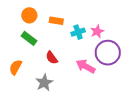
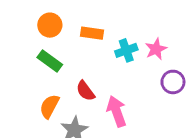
purple circle: (108, 53) -> (173, 82), size x0.6
pink arrow: (86, 66) -> (117, 111), moved, turned 42
orange semicircle: (16, 67) -> (49, 106), moved

